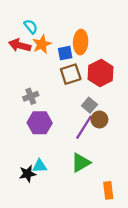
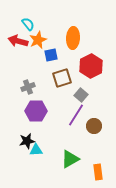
blue square: (65, 53) -> (51, 55), moved
brown square: (71, 74) -> (62, 78), moved
brown circle: (99, 119) -> (94, 126), moved
green triangle: (81, 163) -> (70, 159), moved
black star: (27, 174) -> (27, 141), moved

